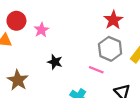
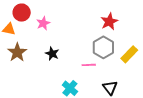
pink line: (96, 70) -> (89, 65), turned -32
brown star: (18, 80) -> (17, 52), moved

